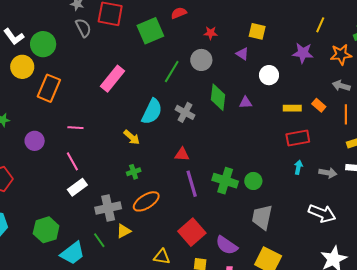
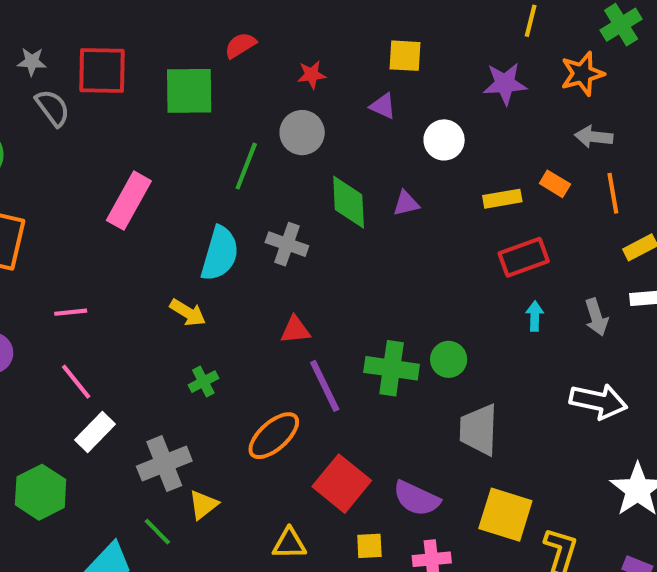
green square: (150, 31) -> (189, 91), turned 32
gray arrow: (328, 173) -> (596, 317), turned 72
orange ellipse: (146, 201) -> (274, 436), moved
green hexagon: (46, 230) -> (41, 492), moved

